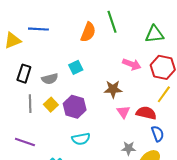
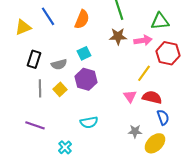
blue line: (38, 29) -> (48, 16), turned 54
orange semicircle: (88, 32) -> (82, 19), moved
pink arrow: (132, 64) -> (143, 40), moved, turned -30
brown star: (113, 89) -> (118, 36), moved
yellow line: (164, 94) -> (144, 73), moved
purple hexagon: (75, 107) -> (86, 79), moved

